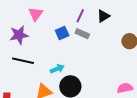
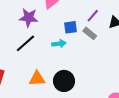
black line: (23, 61) -> (25, 43), turned -70
cyan arrow: (57, 69) -> (59, 44), moved

